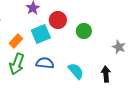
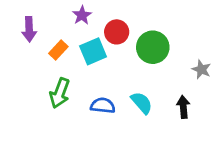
green circle: (84, 31) -> (153, 47), size x1.5
orange rectangle: (16, 41) -> (58, 50), moved
blue semicircle: (45, 63) -> (103, 106), moved

